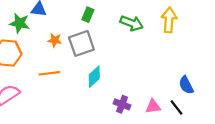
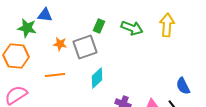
green rectangle: (88, 15) -> (99, 26), moved

